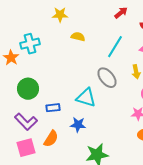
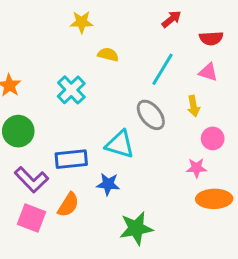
cyan cross: (30, 44) -> (71, 90), moved, turned -30
green circle: (28, 89) -> (18, 131), moved
blue rectangle: (53, 108) -> (71, 159), size x1.5
pink square: (26, 148) -> (31, 218), turned 36

